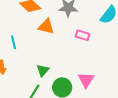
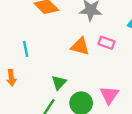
orange triangle: (46, 27) -> (80, 46), moved

